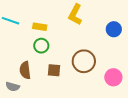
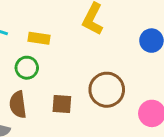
green circle: (41, 46) -> (27, 68), moved

